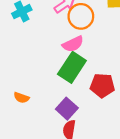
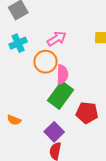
orange circle: (81, 16) -> (45, 62), moved
pink semicircle: (73, 44) -> (62, 74), turned -66

